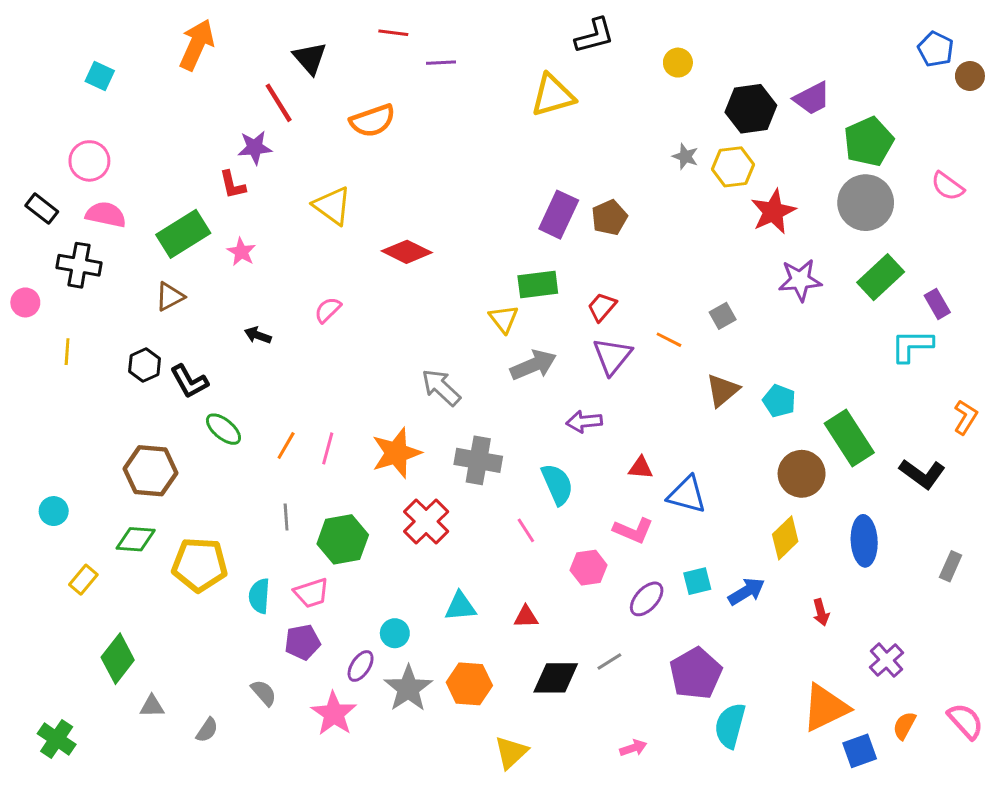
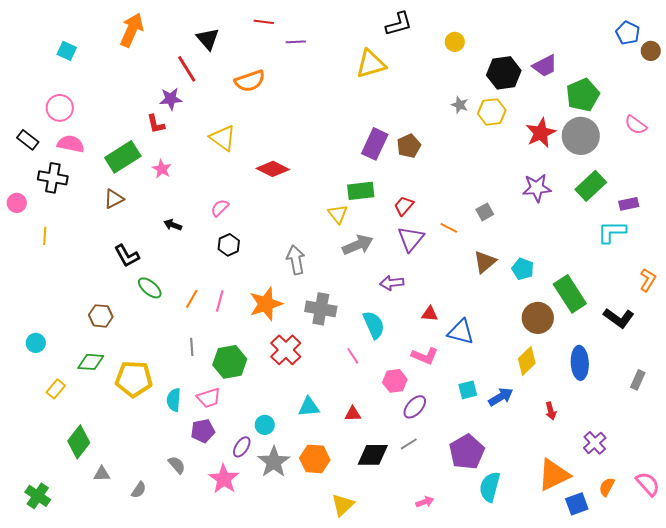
red star: (773, 212) -> (541, 133), moved
purple rectangle: (937, 304) -> (629, 204), turned -72
black hexagon: (145, 365) -> (229, 245), moved
gray arrow: (441, 387) -> (296, 260), turned 36
brown hexagon: (150, 471) -> (101, 316), size x0.7
purple ellipse: (647, 599) -> (415, 407), moved

